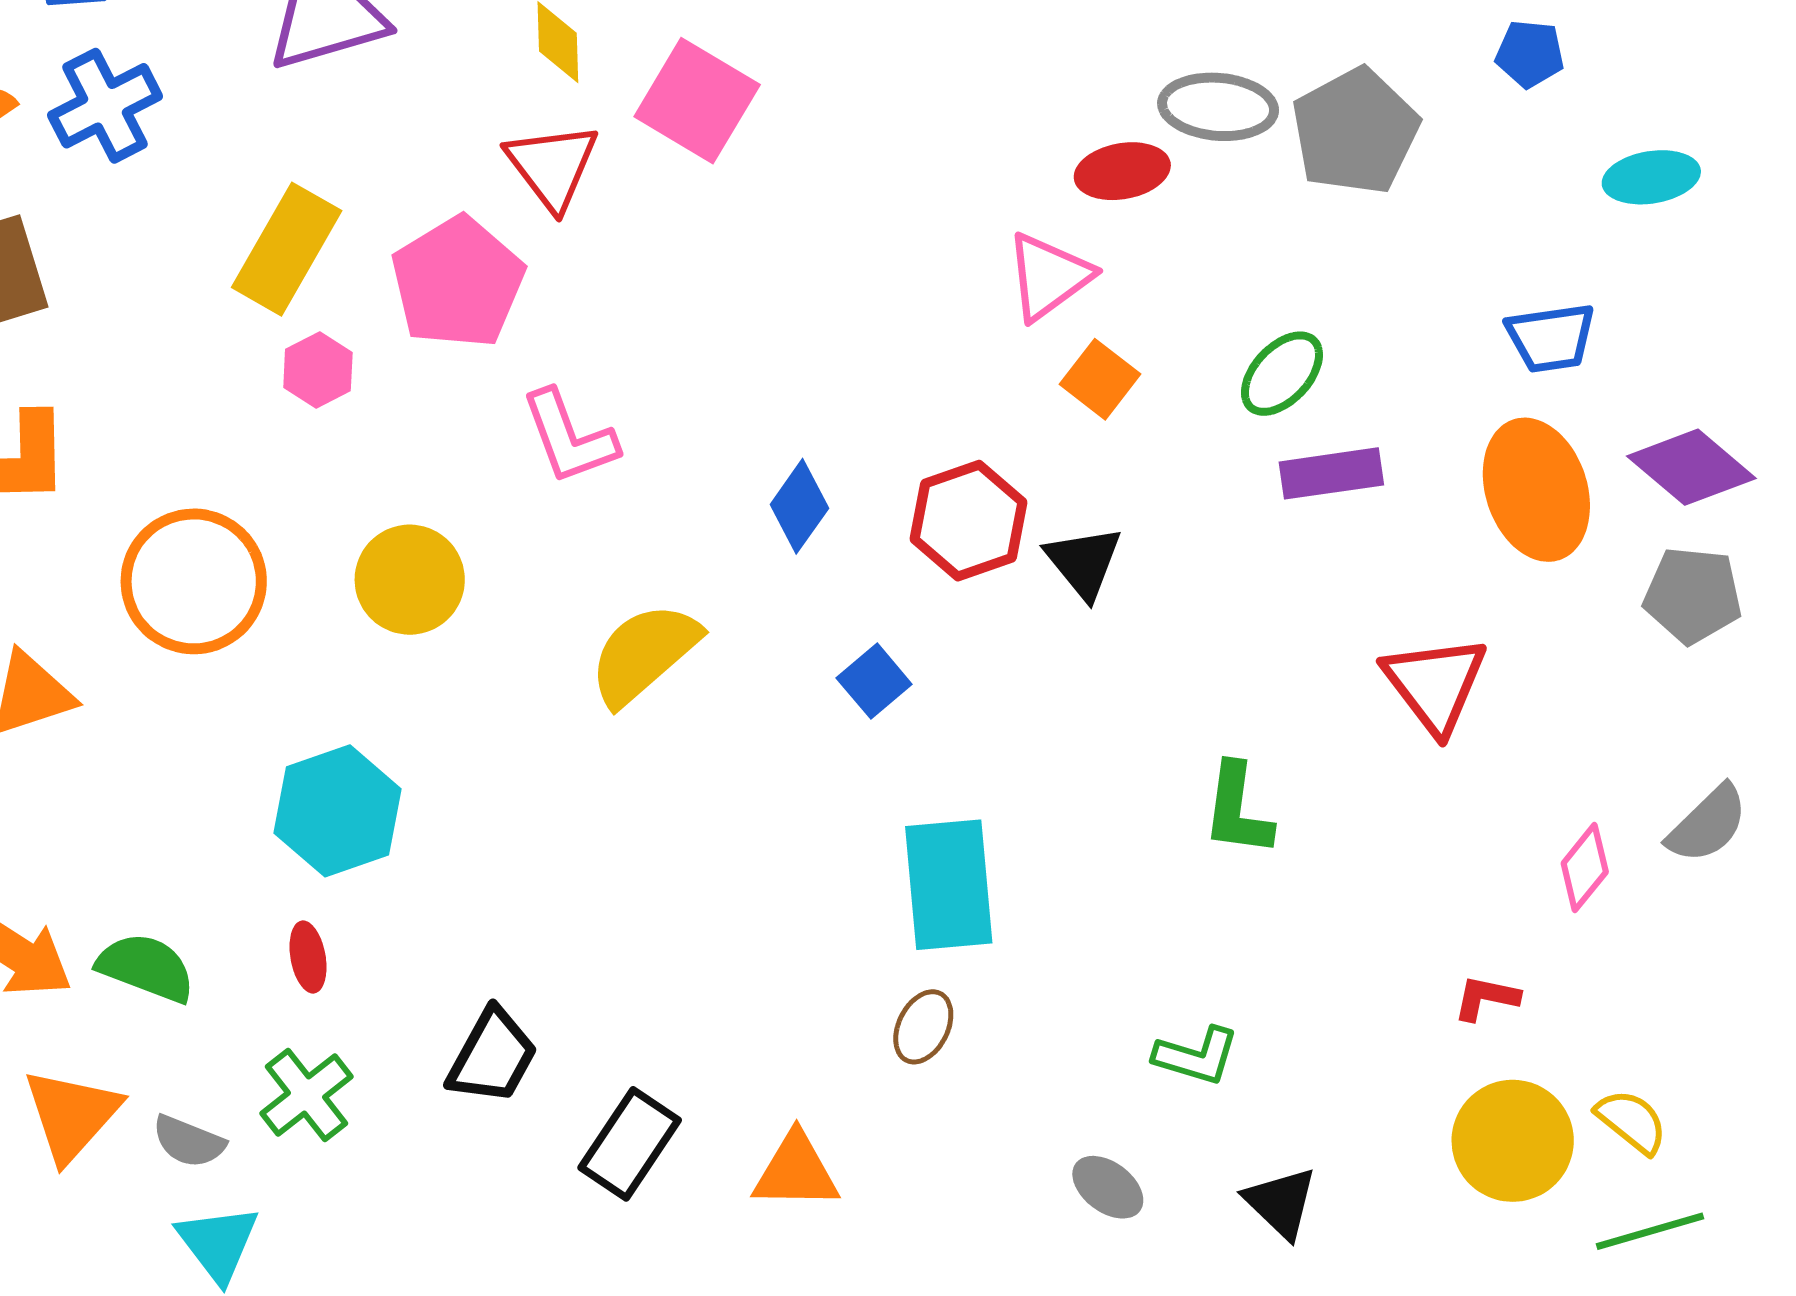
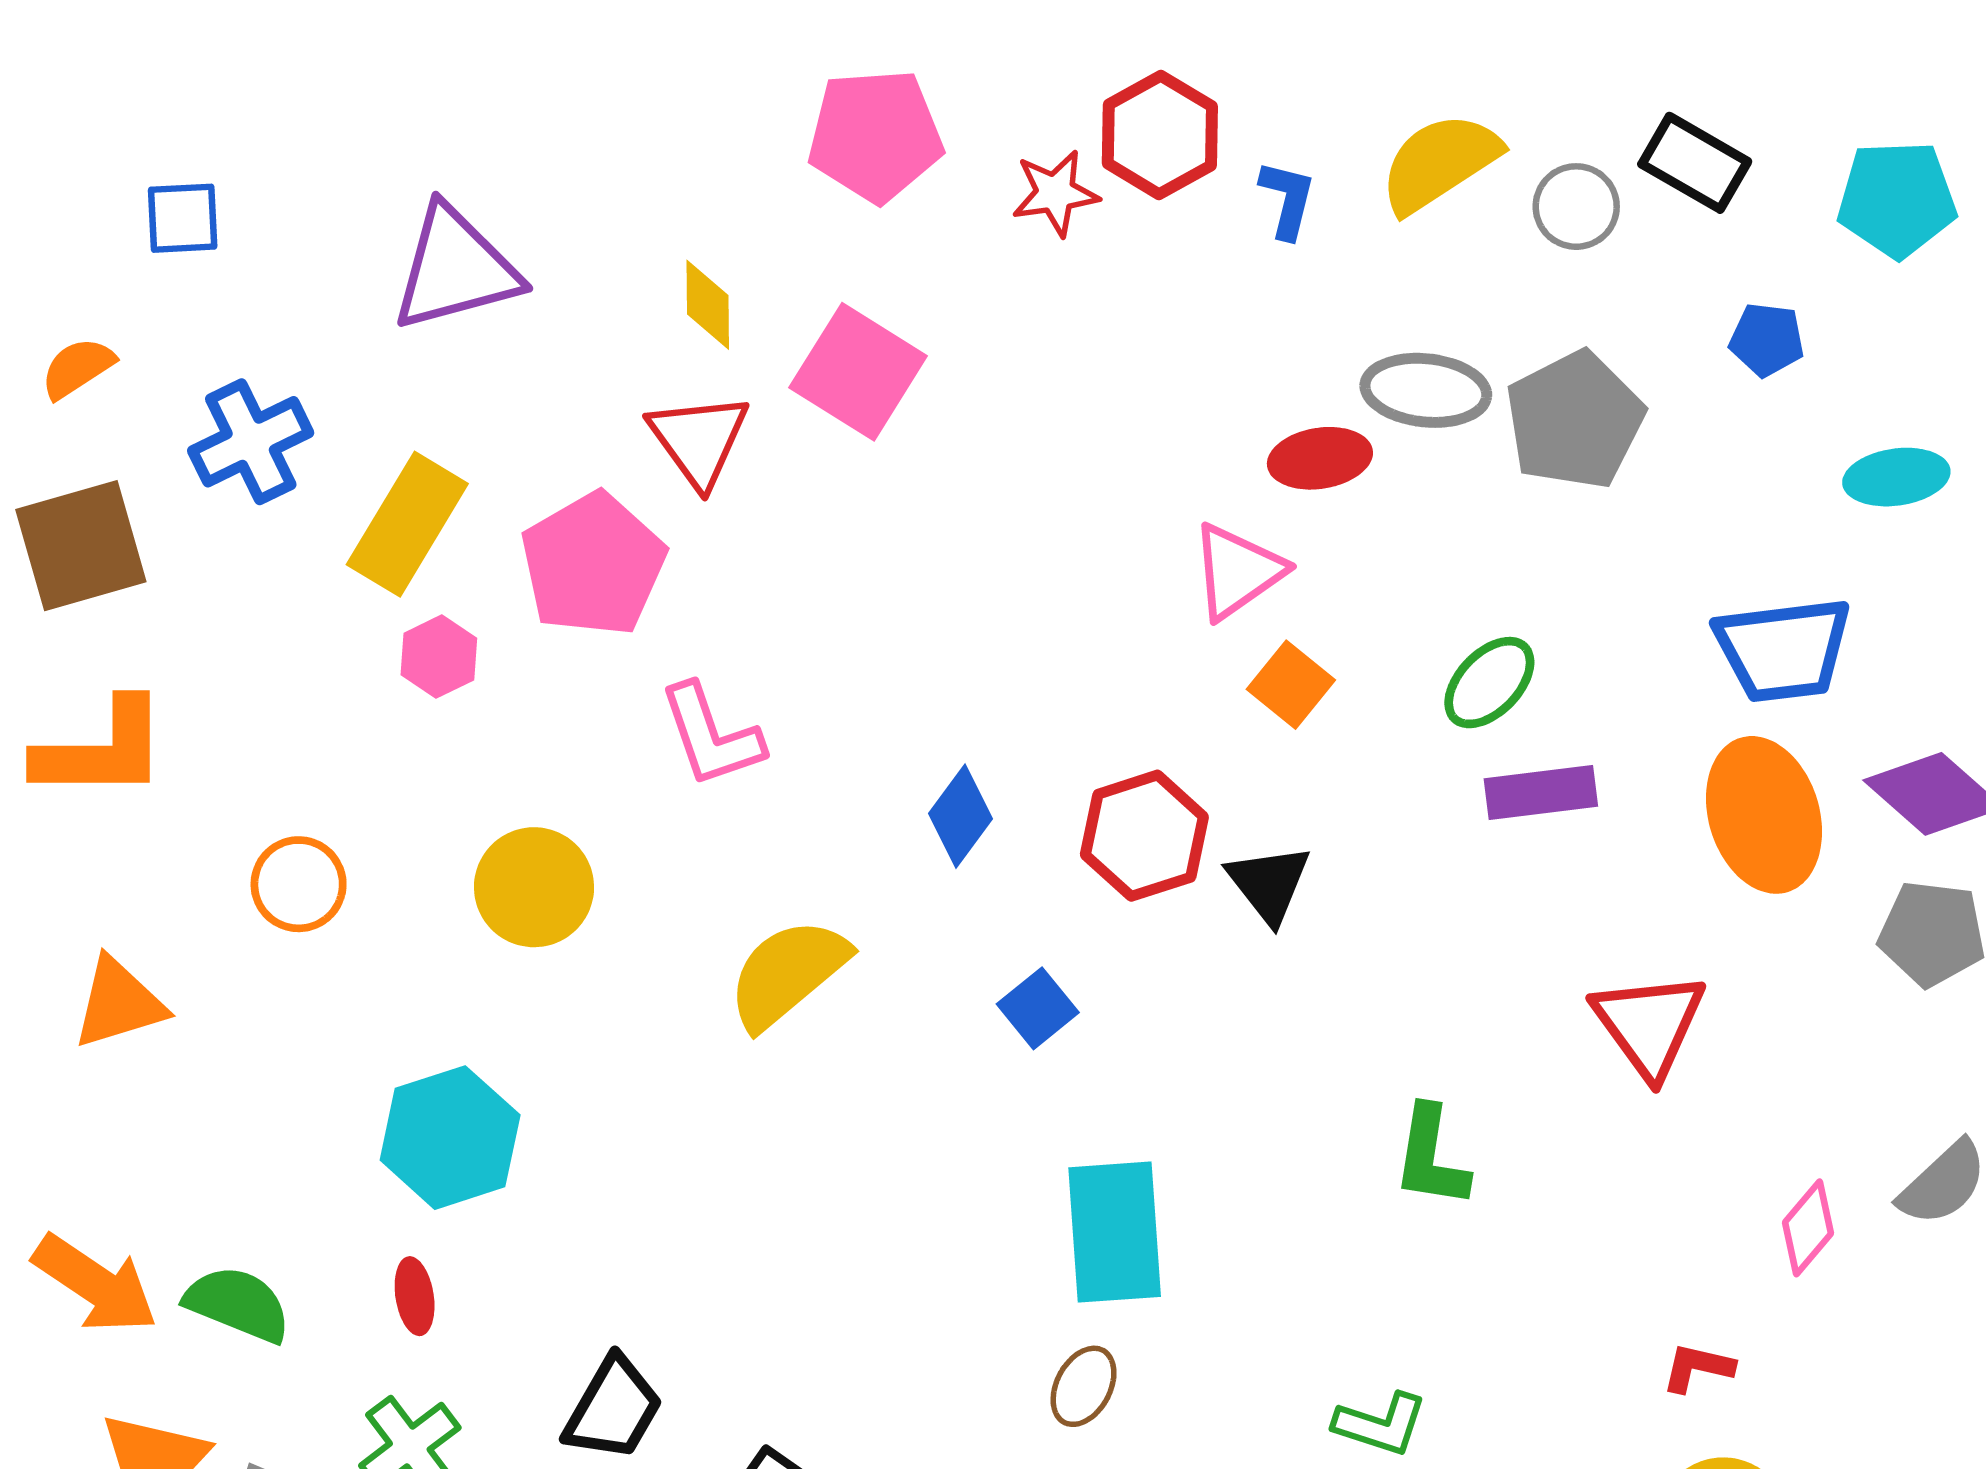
blue cross: (105, 106) -> (251, 442), moved
blue trapezoid: (1551, 338) -> (1783, 650), size x1.4
orange circle: (194, 581) -> (299, 884), size x0.6

